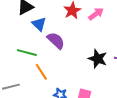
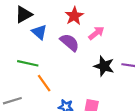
pink arrow: (96, 14) -> (96, 33), moved
purple semicircle: (56, 41) -> (70, 42), moved

